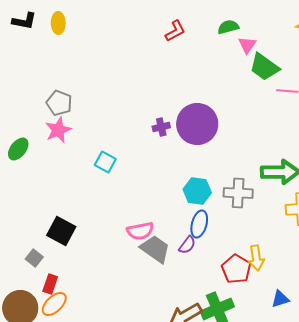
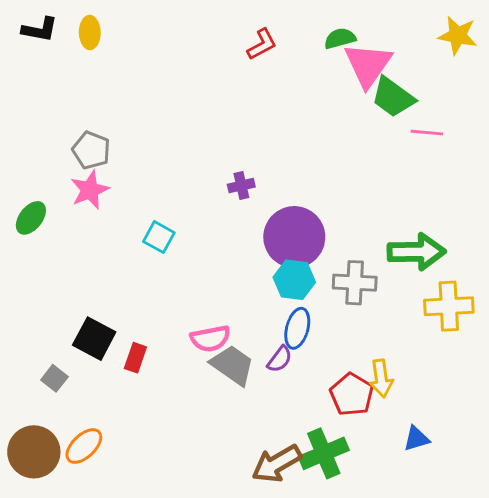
pink triangle: (247, 45) -> (368, 65), size x1.8
purple circle: (197, 124) -> (294, 237), moved
red rectangle: (50, 284) -> (135, 358), moved

